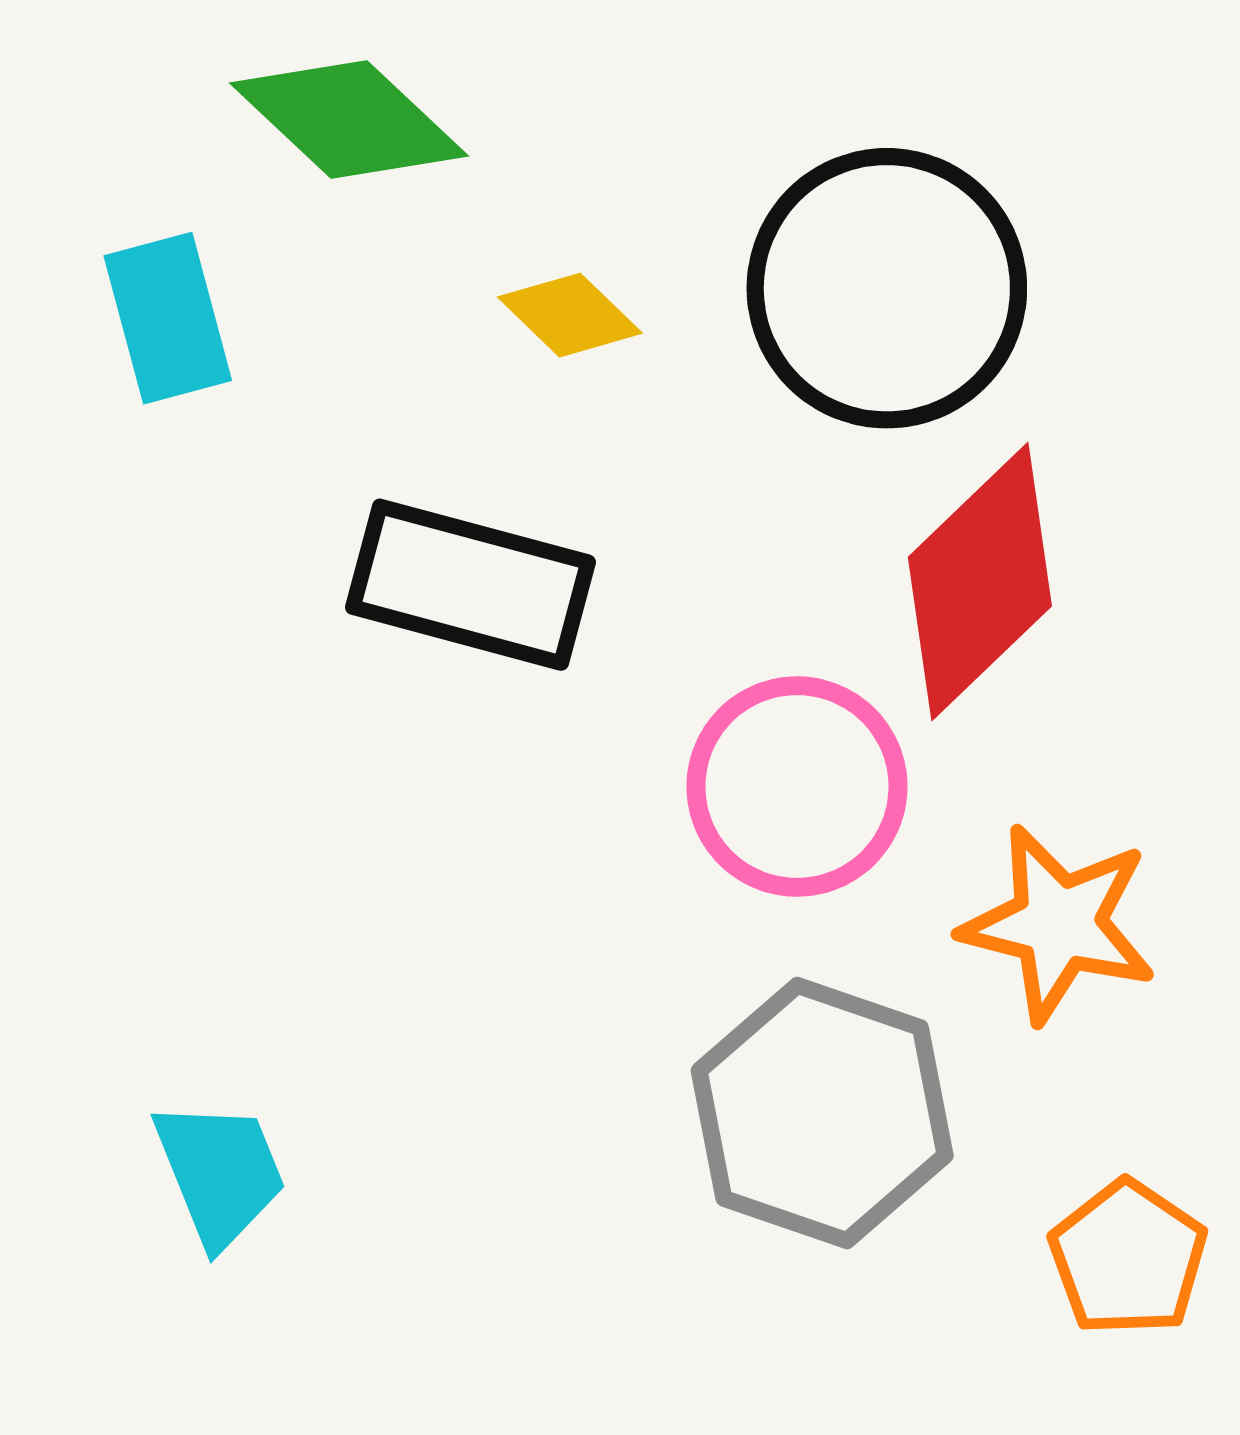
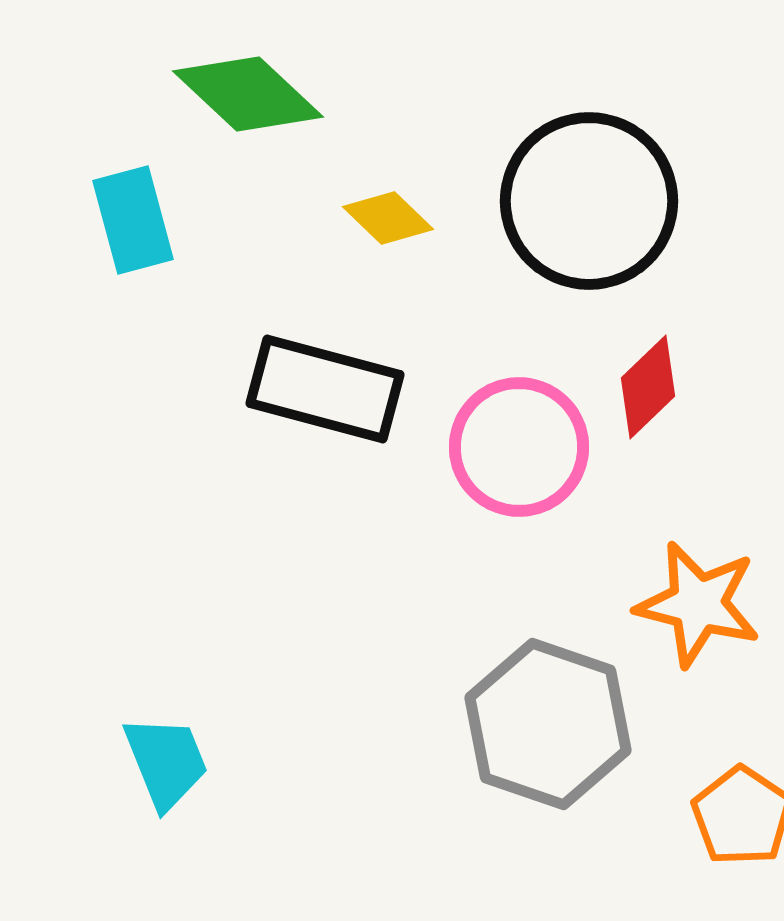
red diamond: (980, 582) -> (648, 387), size x0.6
pink circle: (797, 787) -> (519, 447), moved

